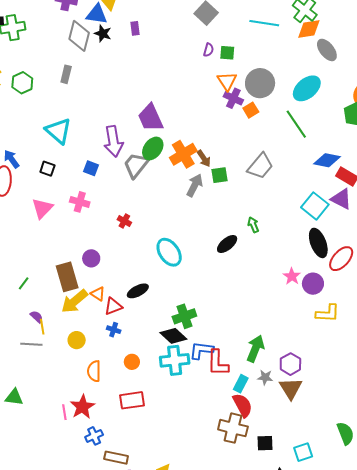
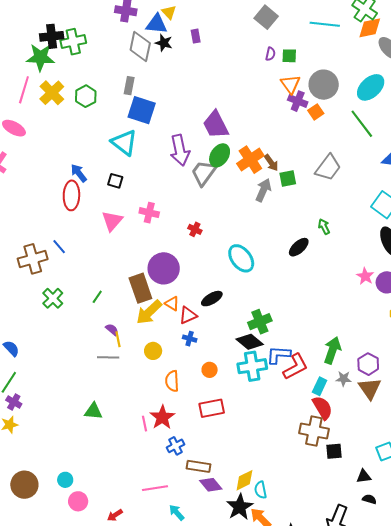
blue square: (91, 168) -> (142, 110), moved, size x1.8
purple circle: (91, 258) -> (164, 268), size x1.8
red L-shape: (218, 363) -> (295, 367), turned -116
black square: (265, 443) -> (334, 451), moved

